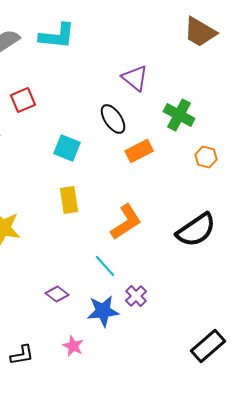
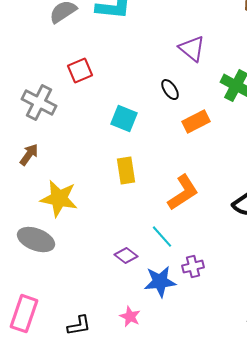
black ellipse: (113, 119) -> (170, 90), size x0.7
purple diamond: (57, 294) -> (126, 256), moved
purple cross: (136, 296) -> (193, 267), turned 30

